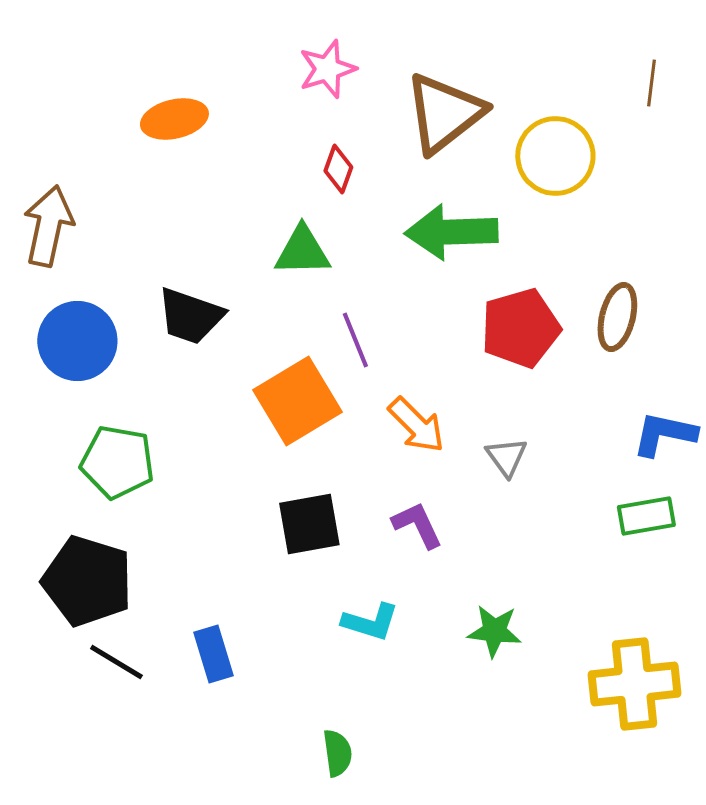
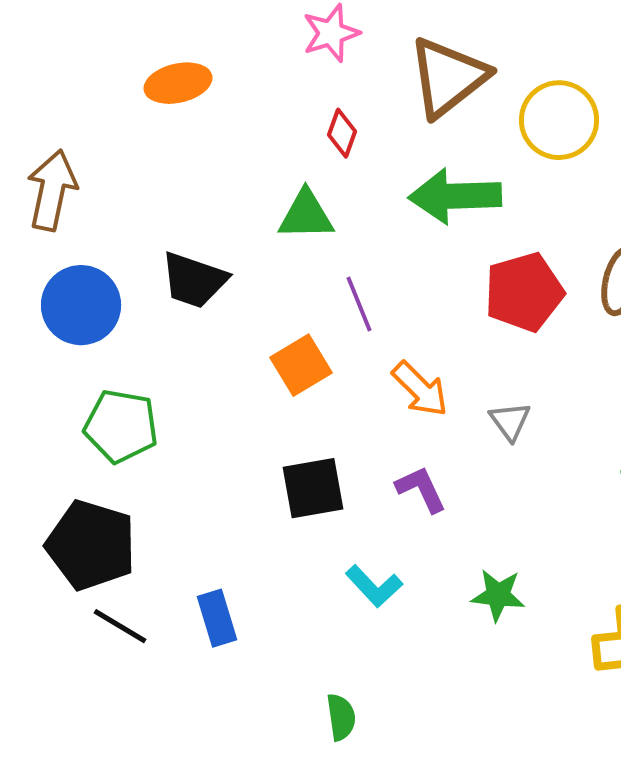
orange square: (297, 401) -> (301, 365), size x0.7
cyan L-shape: (370, 622) -> (374, 586), turned 30

